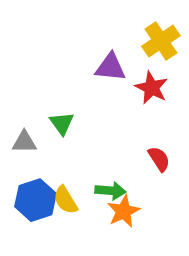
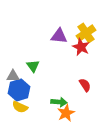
yellow cross: (161, 41) -> (86, 33), moved
blue hexagon: (36, 200) -> (19, 90), moved
yellow semicircle: (65, 200) -> (20, 107), moved, turned -35

